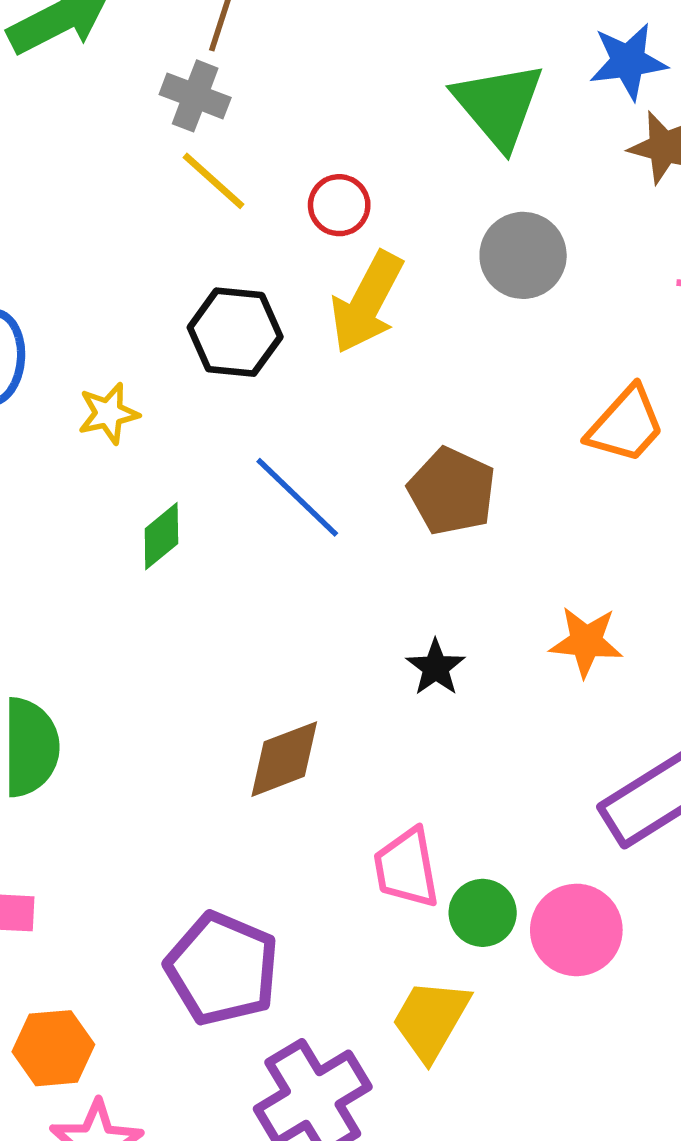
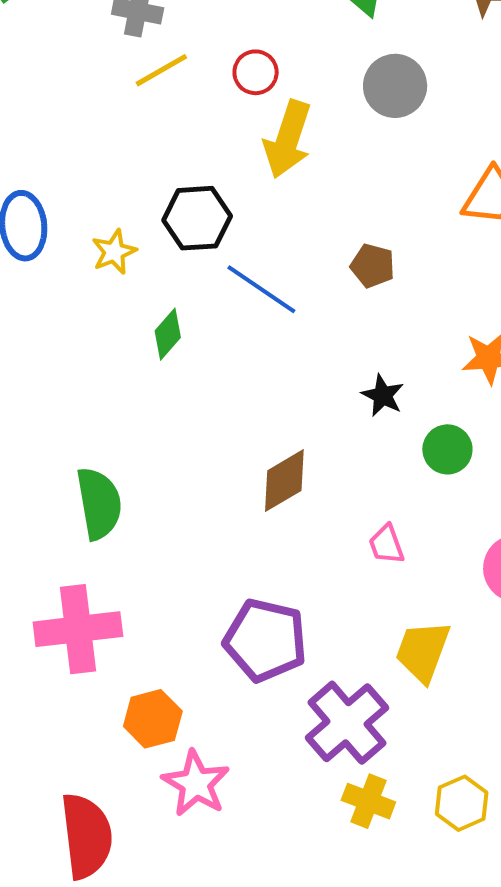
yellow line: (214, 181) -> (161, 70), turned -62
black hexagon: (235, 332) -> (197, 218), moved
brown pentagon: (452, 491) -> (373, 266), size x0.7
pink trapezoid: (406, 868) -> (386, 544), size x0.7
green circle: (483, 913) -> (447, 449), moved

